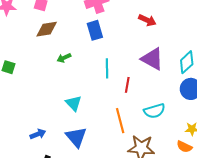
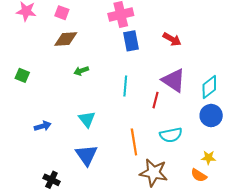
blue rectangle: (95, 30) -> (131, 41), moved
red line: (127, 85) -> (156, 100), moved
blue arrow: (38, 134) -> (43, 126), moved

